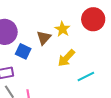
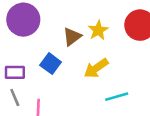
blue square: (23, 51) -> (51, 64), moved

